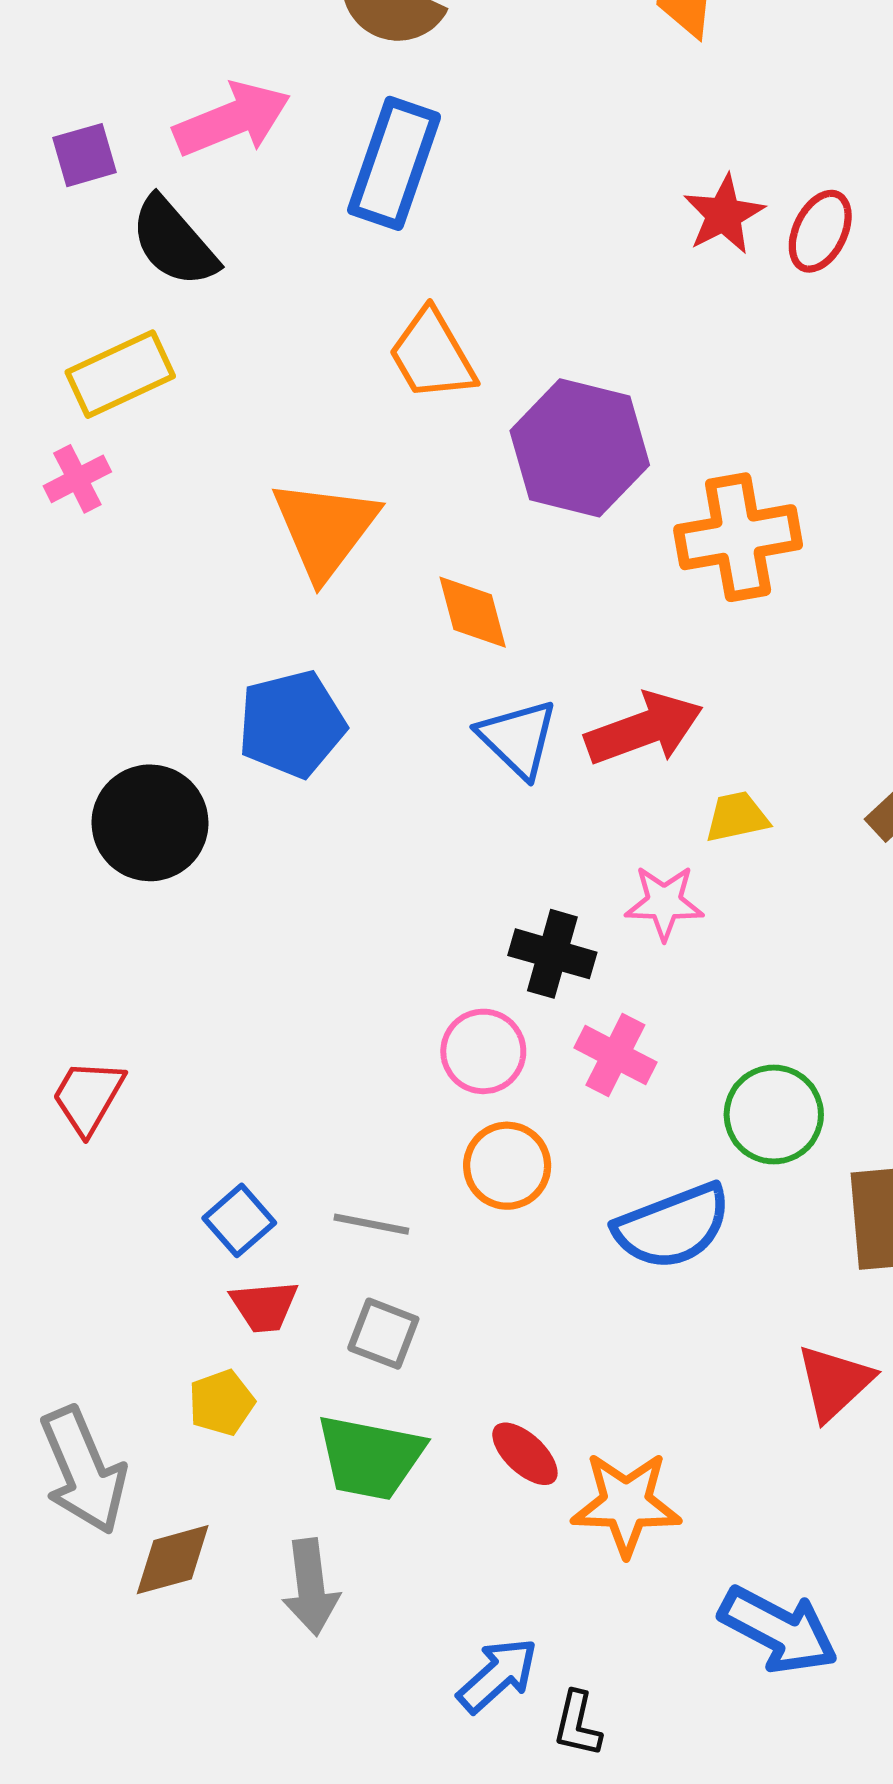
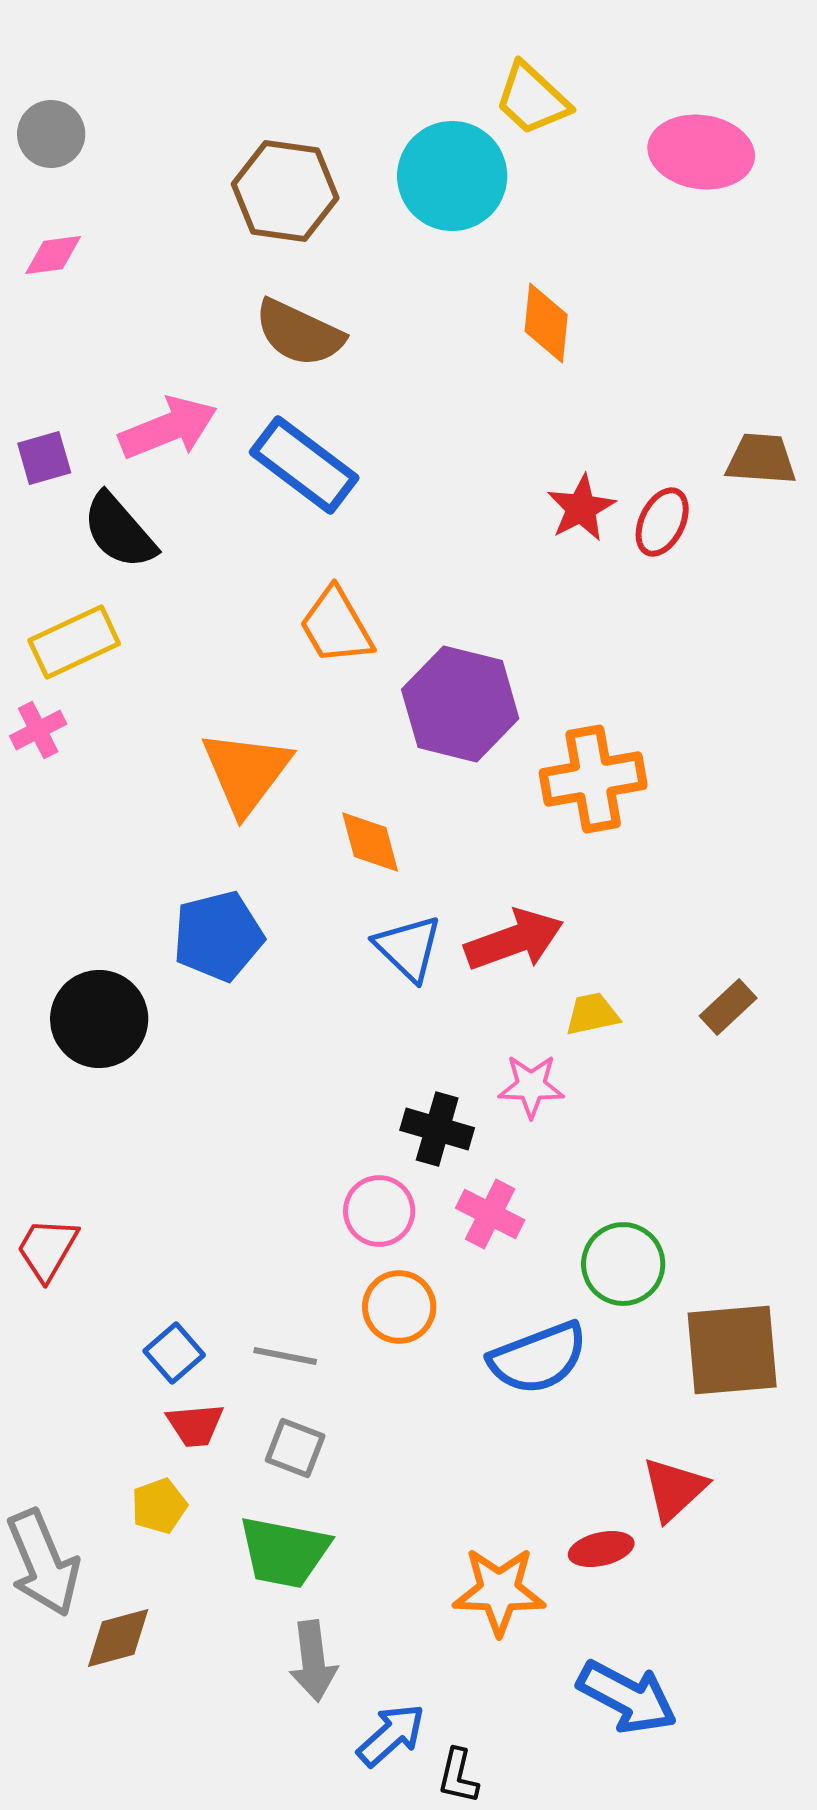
blue rectangle: (394, 163) -> (304, 465), turned -72
red ellipse: (525, 1454) -> (601, 1549), moved, turned -56
gray arrow: (311, 1587) -> (313, 1661), moved

